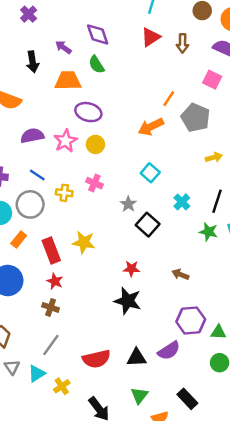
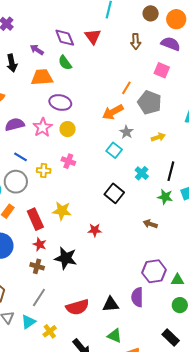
red triangle: (151, 37) -> (93, 37), moved, turned -30
yellow arrow: (214, 157) -> (158, 137), moved
gray star: (128, 204) -> (126, 132), moved
red star: (131, 269) -> (95, 230), moved
brown arrow: (180, 274) -> (150, 224), moved
black star: (128, 301) -> (66, 258), moved
purple semicircle: (169, 351) -> (137, 297), turned 126
green triangle: (139, 396) -> (115, 336), turned -42
black rectangle: (187, 399) -> (171, 338), moved

